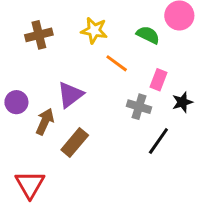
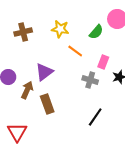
green semicircle: (148, 35) -> (96, 32), turned 105
black line: (158, 141) -> (95, 117), moved
brown rectangle: (75, 143) -> (47, 104), turned -60

